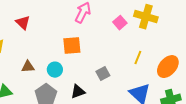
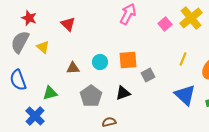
yellow cross: (146, 17) -> (191, 18), turned 35
orange square: (72, 46) -> (128, 60), moved
cyan circle: (55, 70) -> (100, 62), moved

